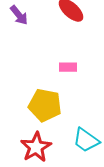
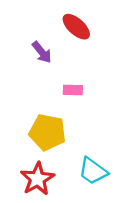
purple arrow: (19, 15) -> (42, 52), moved

